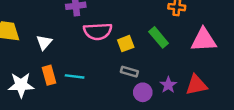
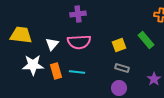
pink semicircle: (98, 31) -> (79, 42), moved
white star: (21, 85) -> (33, 65), moved
purple circle: (143, 92) -> (119, 88), moved

